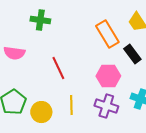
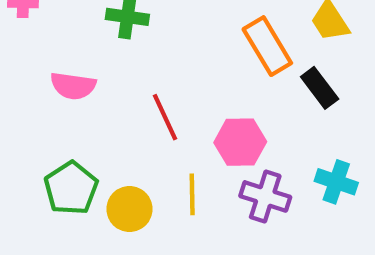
pink hexagon: (108, 76) -> (240, 142), moved

